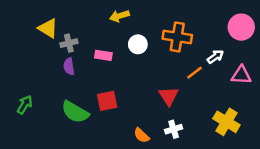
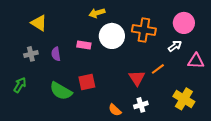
pink circle: (241, 27) -> (184, 23), moved
gray cross: (69, 43) -> (31, 54), moved
white circle: (138, 44) -> (112, 36), size x1.6
orange line: (194, 73) -> (158, 69), moved

